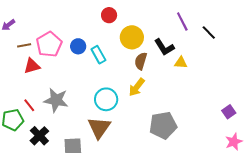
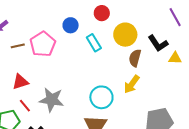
blue circle: (78, 46) -> (71, 25), moved
cyan rectangle: (98, 55) -> (94, 43), moved
red triangle: (32, 66) -> (20, 82), moved

